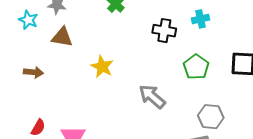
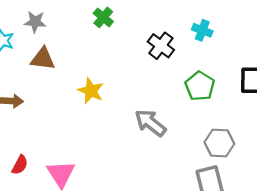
cyan cross: (200, 19) -> (202, 30), turned 36
black cross: (164, 31) -> (161, 46), turned 30

